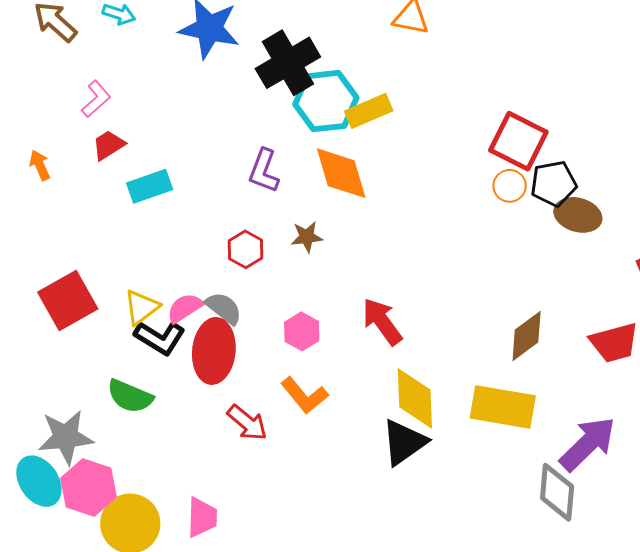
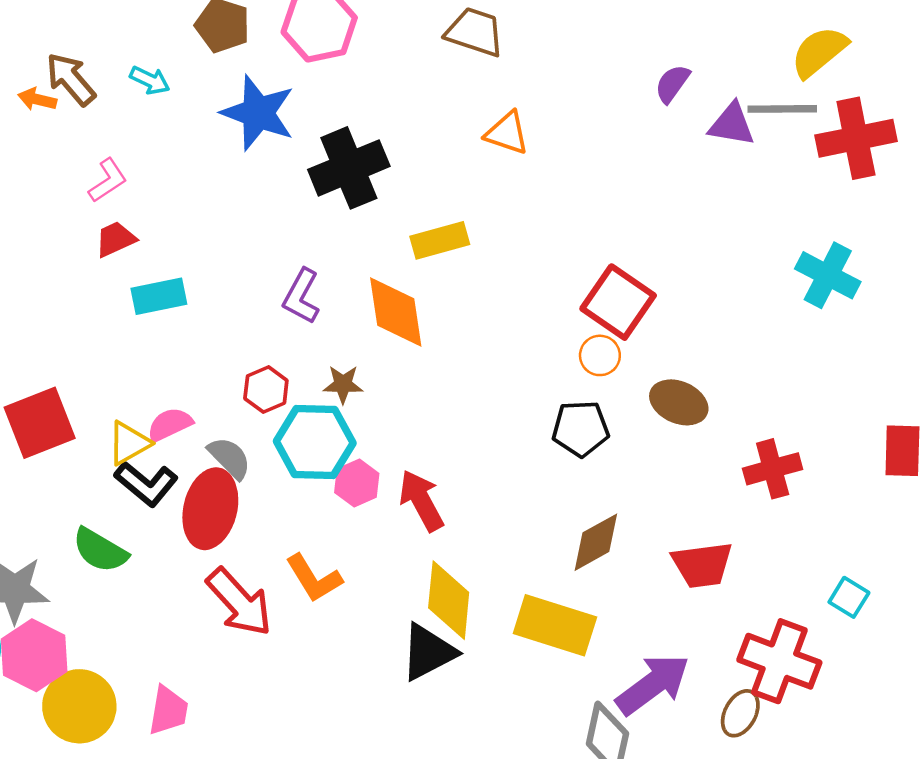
cyan hexagon: (326, 101) -> (315, 442), moved
orange arrow: (40, 165) -> (37, 99), moved, turned -60
black pentagon: (554, 184) -> (581, 429), moved
pink semicircle: (185, 308) -> (170, 424), moved
pink hexagon: (302, 331) -> (357, 483), moved
red arrow: (247, 423) -> (239, 602), size x1.4

